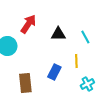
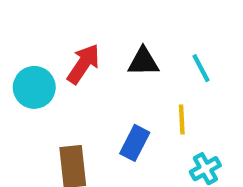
red arrow: (28, 24) -> (83, 64), moved

